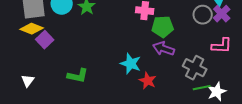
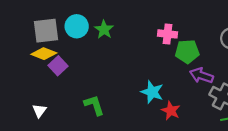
purple arrow: (164, 49) -> (201, 76), moved
green L-shape: (78, 76) -> (94, 105), turned -120

